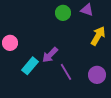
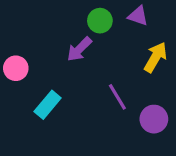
purple arrow: (50, 55) -> (79, 49), moved
purple line: (66, 72) -> (117, 97), moved

